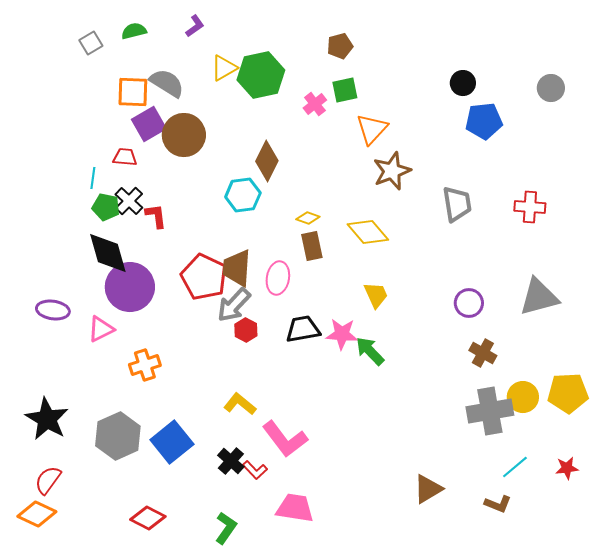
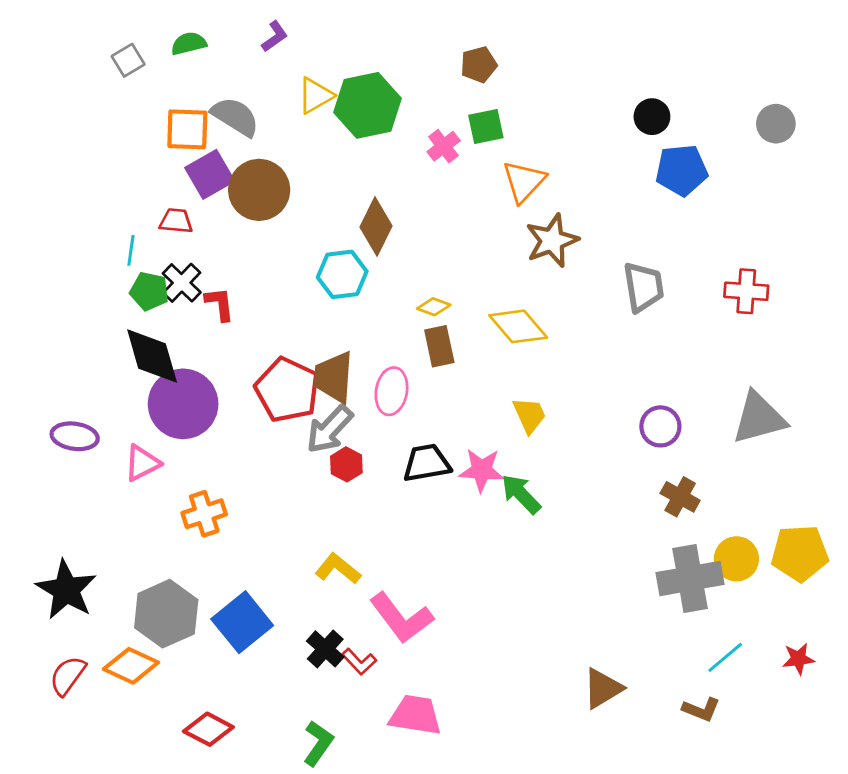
orange diamond: (37, 514) -> (131, 666), moved

